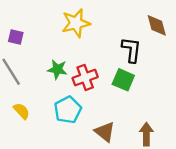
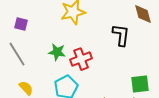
green square: (123, 80) -> (140, 84), moved, turned -30

